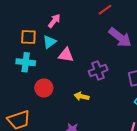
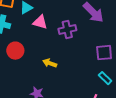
purple cross: (98, 71) -> (67, 29), moved

